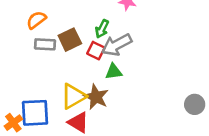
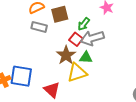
brown square: (70, 40) -> (60, 14), moved
yellow triangle: (73, 96) -> (77, 73), moved
brown star: (96, 97) -> (66, 55), moved

